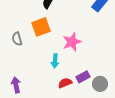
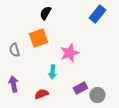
red semicircle: (65, 83) -> (41, 94), moved
purple arrow: (16, 85) -> (13, 84), moved

